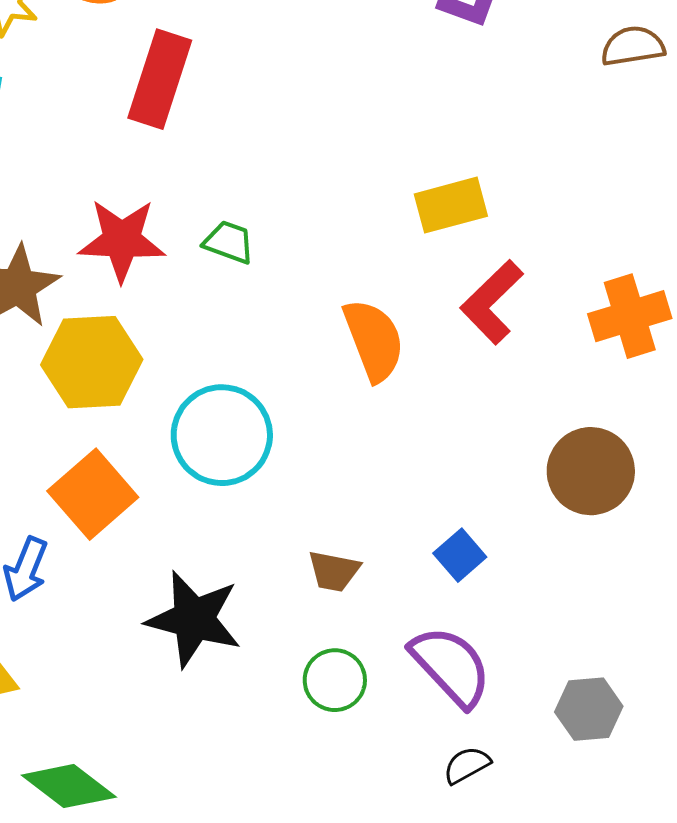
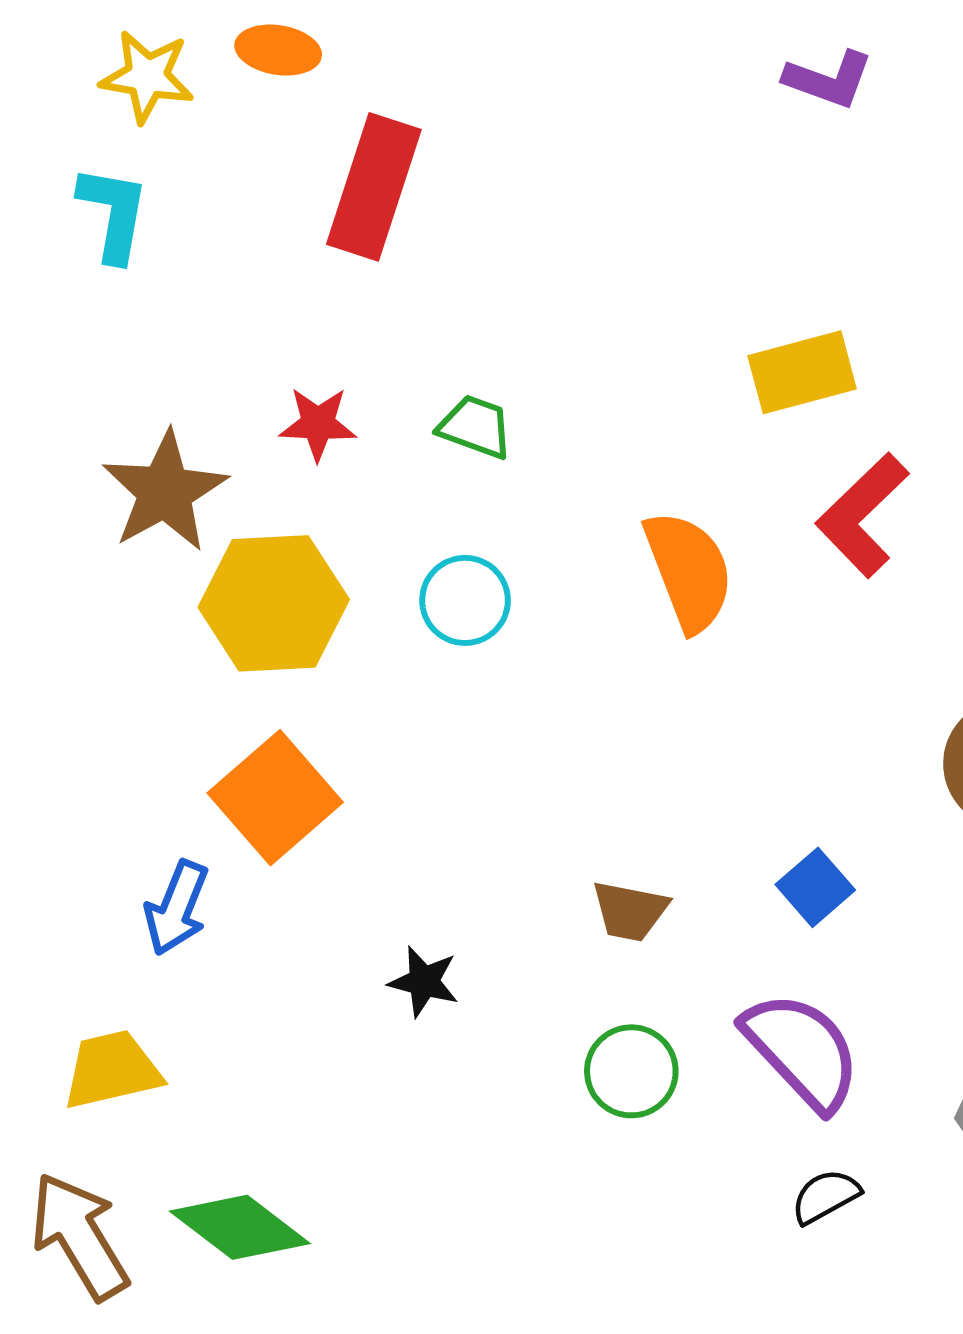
red star: (122, 240) -> (318, 424), size x0.6
cyan circle: (222, 435) -> (465, 600), moved, size x0.6
black star: (194, 619) -> (424, 982), size x0.5

